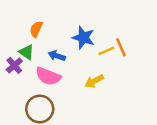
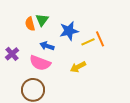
orange semicircle: (36, 29) -> (30, 24), turned -40
blue star: (83, 38) -> (69, 31), turned -30
green triangle: (26, 52) -> (42, 20), moved, turned 32

